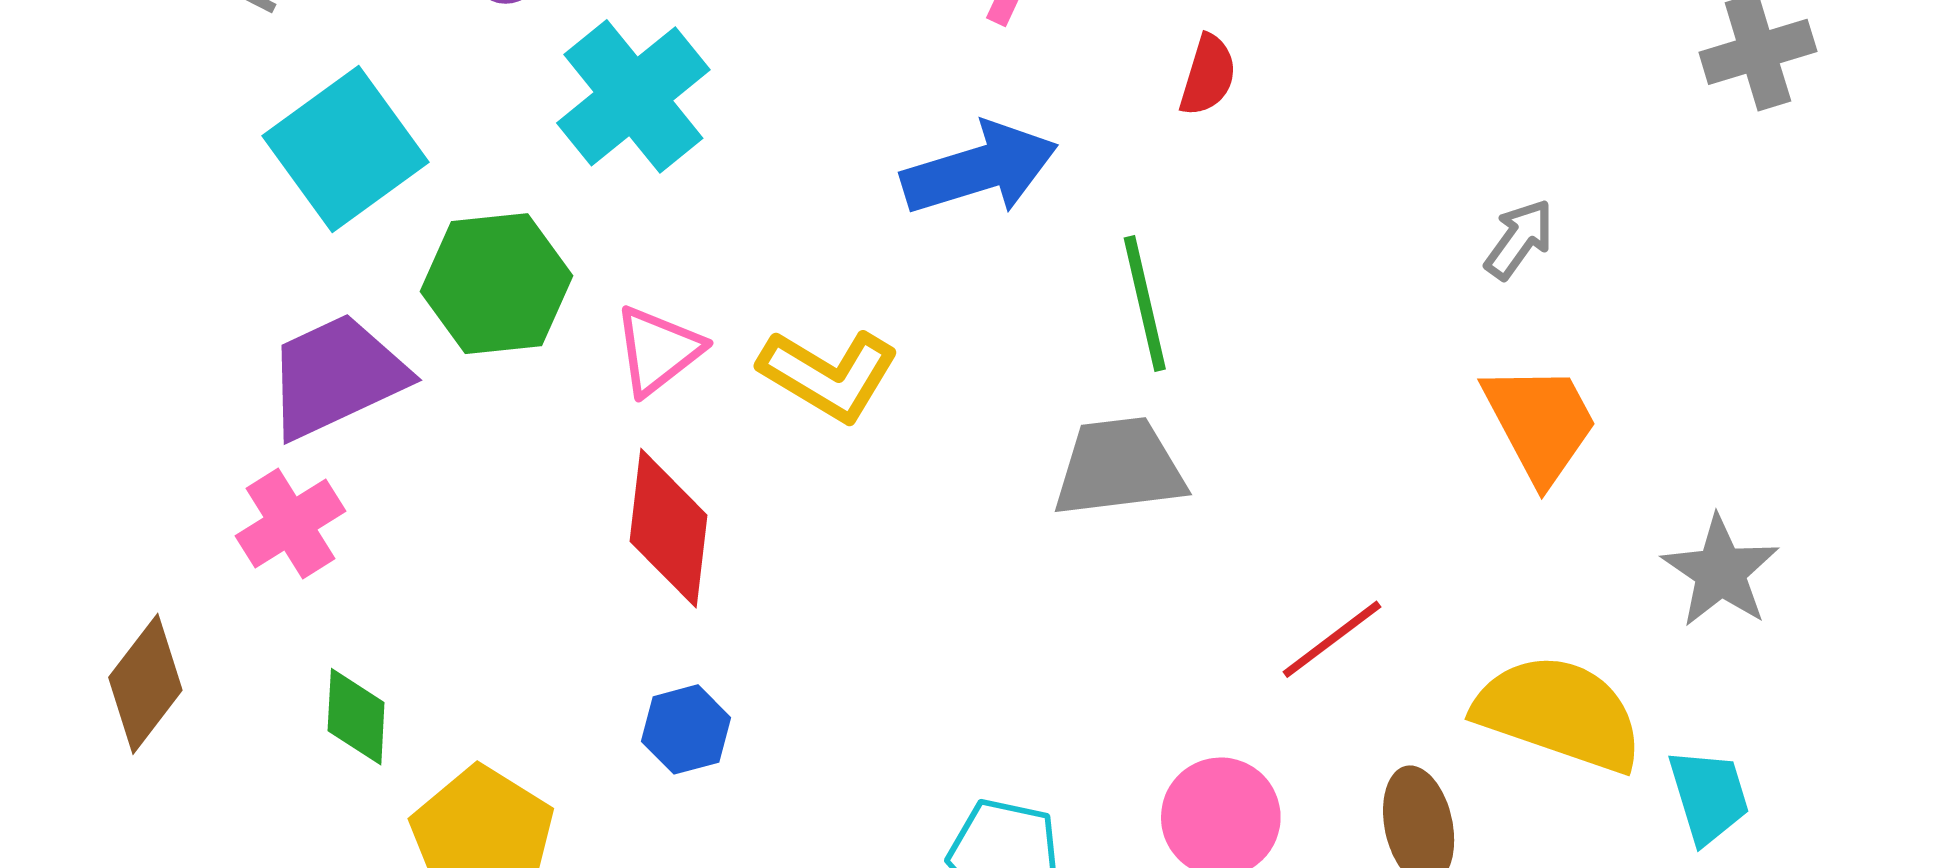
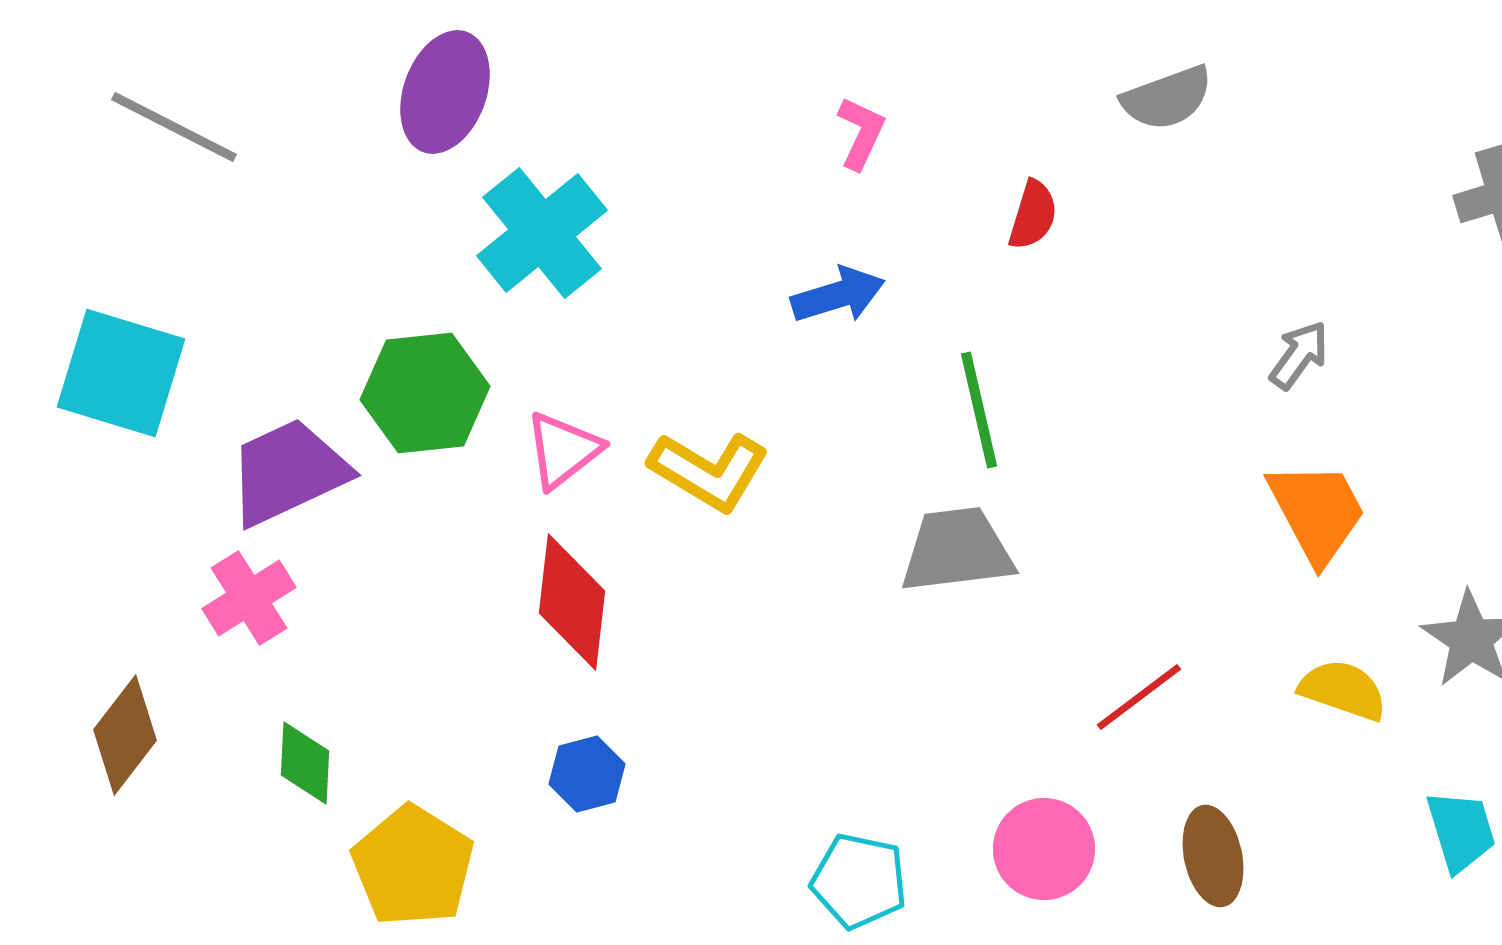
cyan square: (345, 149) -> (121, 373), moved, turned -37
blue arrow: (980, 169) -> (838, 295), size x0.7
yellow semicircle: (1559, 713) -> (1343, 690), moved, size x0.6

